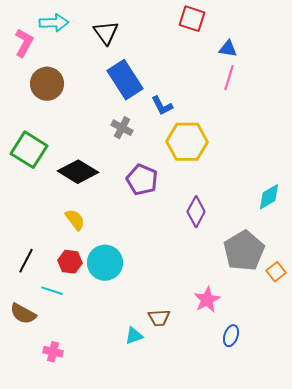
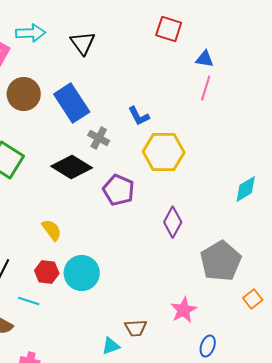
blue rectangle: (125, 80) -> (72, 103), moved
black diamond: (78, 172) -> (72, 167), moved
cyan diamond: (269, 197) -> (246, 189), moved
orange square: (276, 272) -> (253, 299), moved

